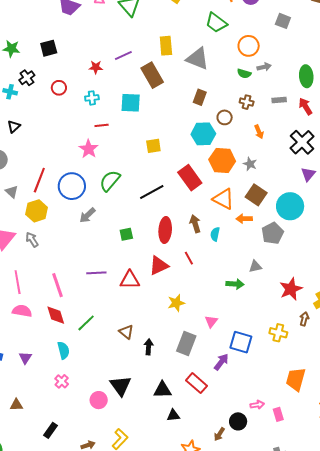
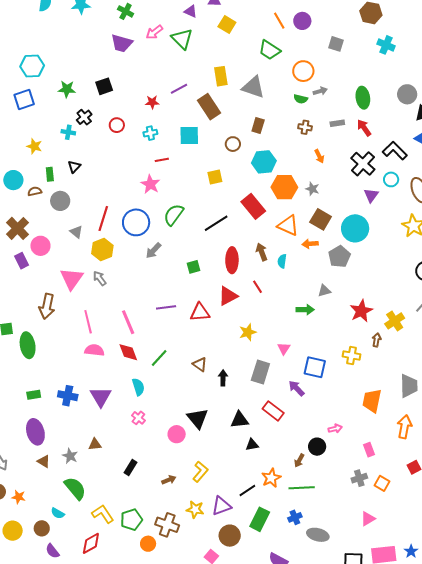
brown circle: (225, 117) -> (233, 144), moved
purple triangle: (25, 358) -> (101, 397), size x1.6
purple arrow: (221, 362) -> (296, 388), turned -78
pink rectangle: (278, 414) -> (369, 450), moved

